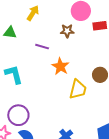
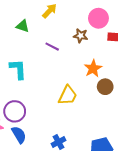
orange star: (60, 66) -> (93, 68), moved
yellow trapezoid: (78, 89) -> (68, 95), moved

